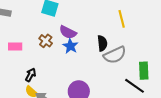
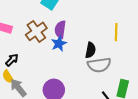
purple semicircle: (68, 32) -> (60, 29), turned 54
brown cross: (46, 41) -> (36, 31), size x1.5

